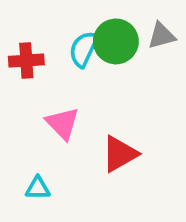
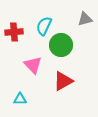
green circle: (116, 41) -> (61, 45), moved

